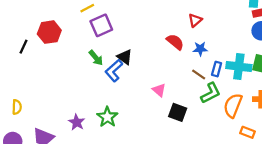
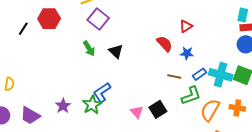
purple square: (101, 25) -> (98, 19), turned -35
blue rectangle: (217, 69) -> (200, 74), turned 32
blue L-shape: (114, 71) -> (102, 92), moved
brown line: (199, 75) -> (174, 76), moved, turned -32
pink triangle: (159, 90) -> (137, 112), moved
black square: (178, 112) -> (158, 109), turned 30

